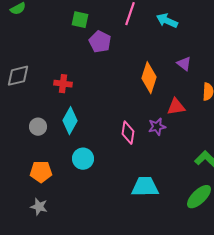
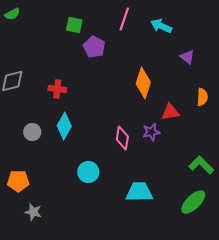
purple triangle: (184, 64) -> (187, 57), moved
cyan circle: (83, 159) -> (88, 172), moved
orange pentagon: (41, 172) -> (18, 181), moved

